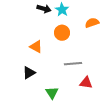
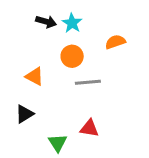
gray line: (73, 64) -> (88, 82), moved
red triangle: (86, 83) -> (89, 128), moved

